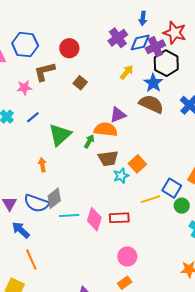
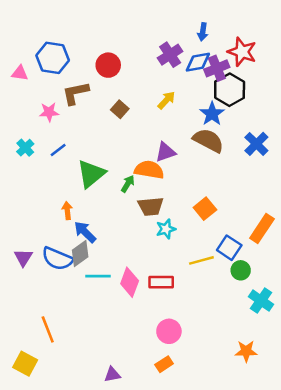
yellow arrow: (127, 72) -> (166, 100), moved
orange square: (137, 164) -> (205, 209), moved
blue arrow: (21, 230) -> (85, 232), moved

